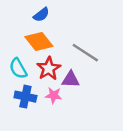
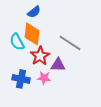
orange diamond: (39, 42) -> (32, 34), turned 45
cyan semicircle: (18, 68) -> (17, 42), moved

